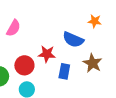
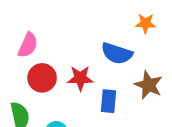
red circle: (24, 65) -> (42, 78), moved

